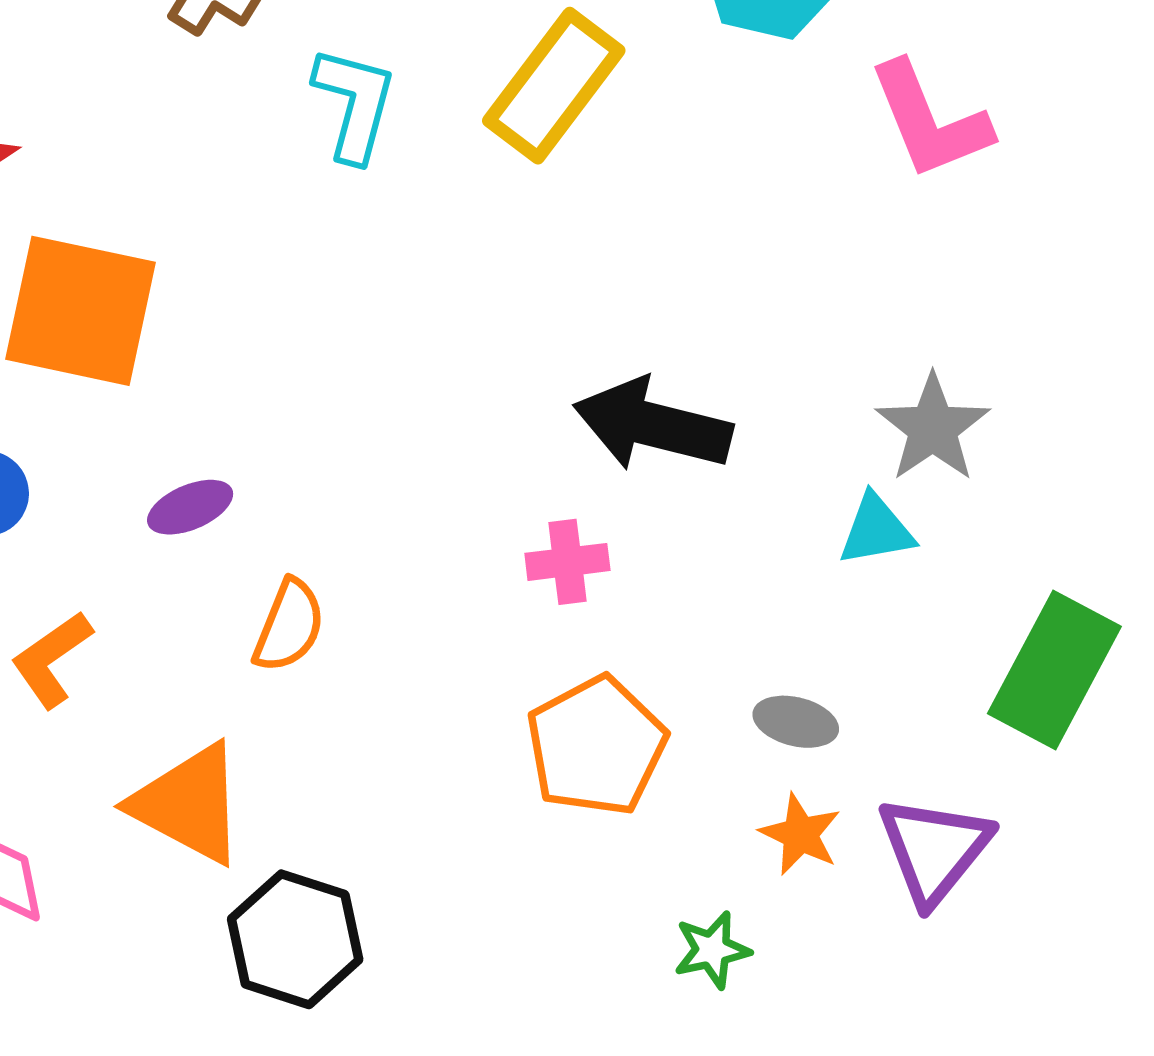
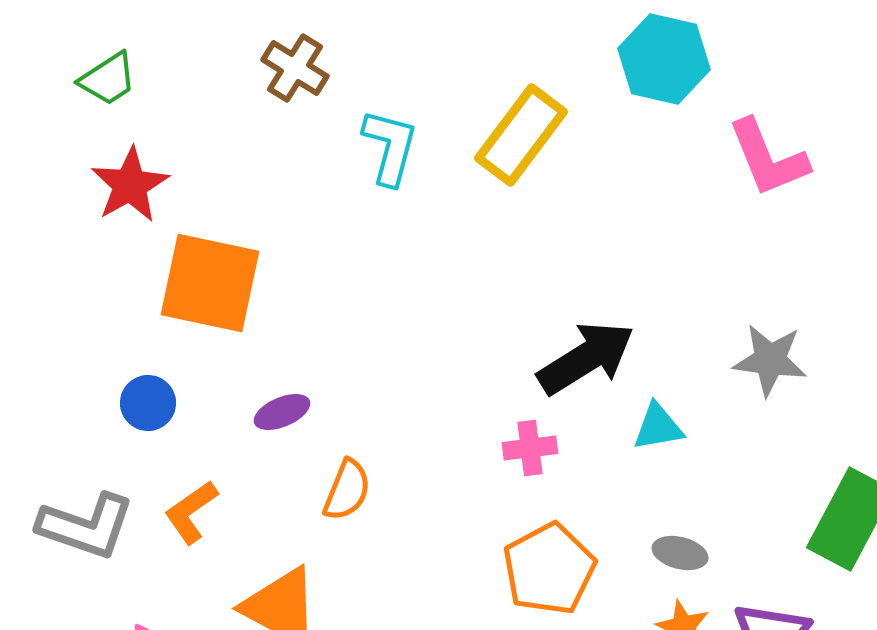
black arrow: (653, 425) -> (586, 358), turned 134
gray star: (933, 428) -> (770, 360), turned -30
cyan triangle: (876, 530) -> (658, 427), moved

